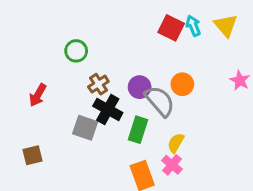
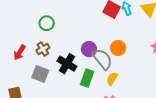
brown cross: (98, 84) -> (43, 49), moved
gray square: (85, 128) -> (40, 74), moved
yellow semicircle: (176, 143) -> (112, 79), moved

